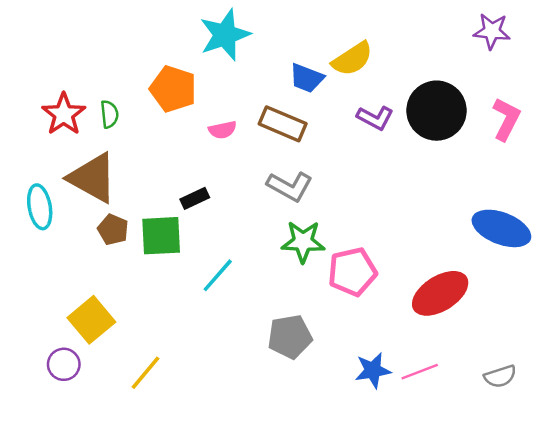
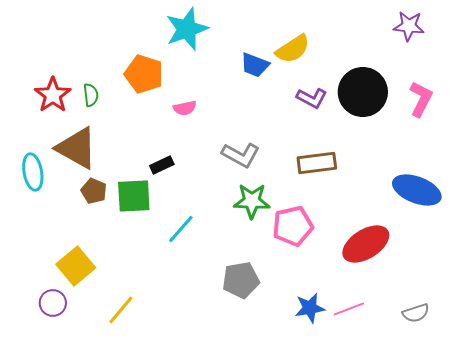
brown rectangle: (283, 124) -> (317, 163), moved, turned -30

